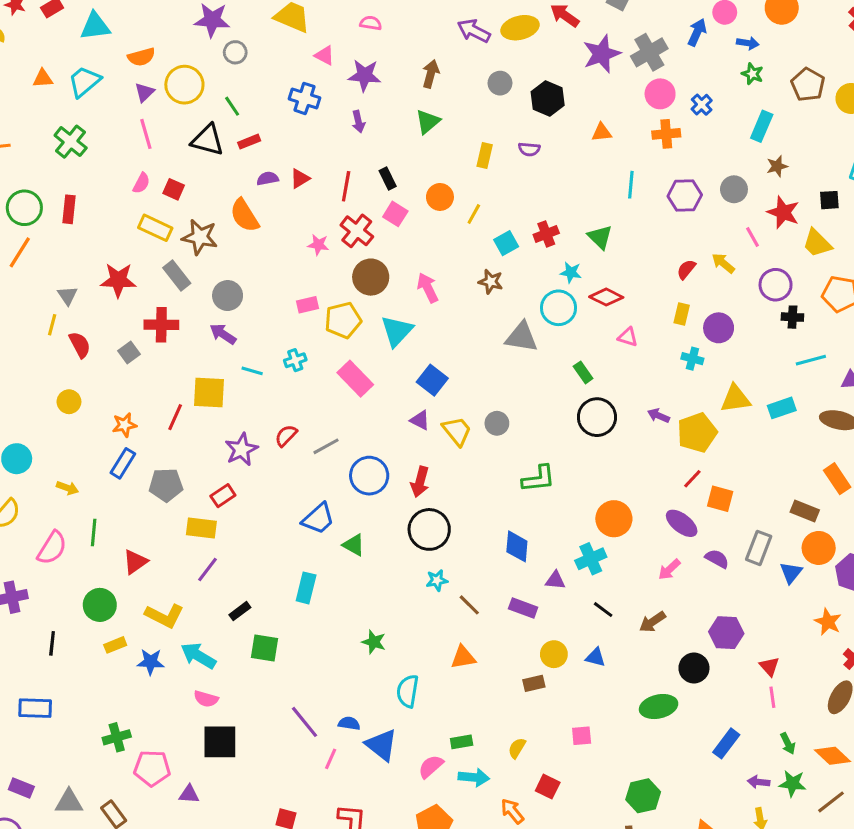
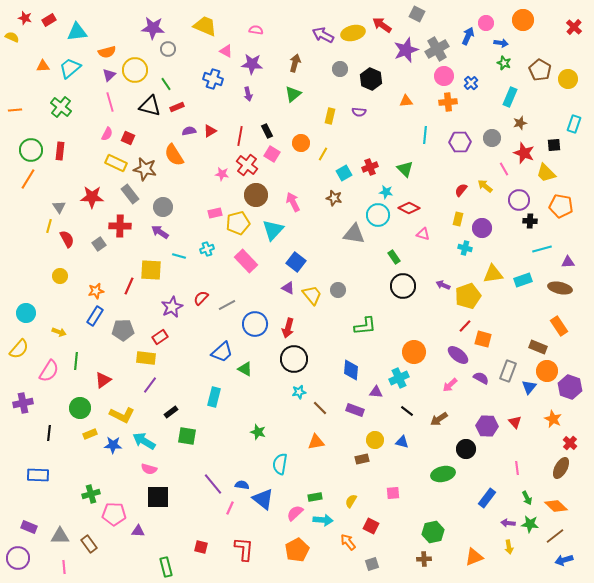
red triangle: (769, 666) -> (515, 422), moved

